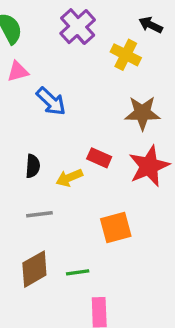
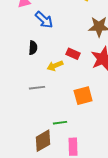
black semicircle: (33, 166) -> (33, 48), moved
brown diamond: (34, 269) -> (43, 141), moved

